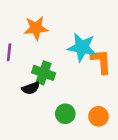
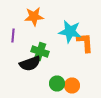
black semicircle: (31, 88) -> (30, 64), size x1.5
orange circle: (99, 116) -> (72, 86), moved

